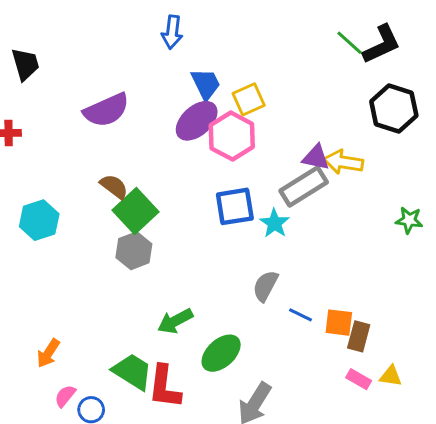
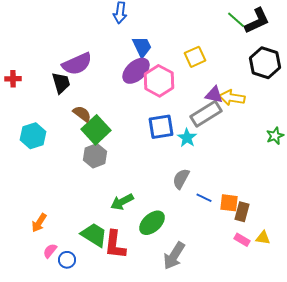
black trapezoid: (25, 64) -> (61, 83), moved
yellow square: (249, 99) -> (195, 57), moved
green star: (409, 220) -> (275, 136), turned -30

